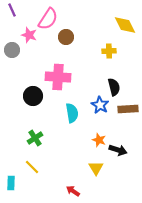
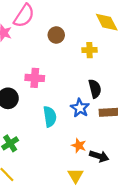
brown circle: (66, 37) -> (56, 35), moved
pink cross: (58, 77) -> (35, 78), size x0.7

